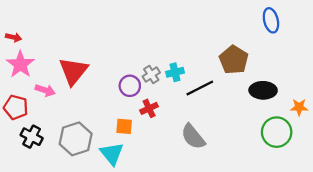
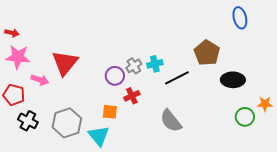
pink star: (20, 64) -> (18, 57), turned -30
orange star: (299, 107) -> (265, 104), moved
green circle: (277, 132) -> (245, 117), size x0.7

